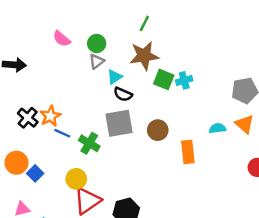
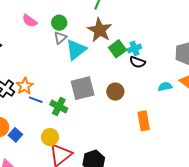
brown star: (144, 56) -> (100, 30), turned -30
cyan triangle: (115, 77) -> (76, 50), size x1.6
green square: (164, 79) -> (117, 49), turned 36
black semicircle: (123, 94) -> (137, 62), moved
orange rectangle: (188, 152) -> (144, 121), moved

